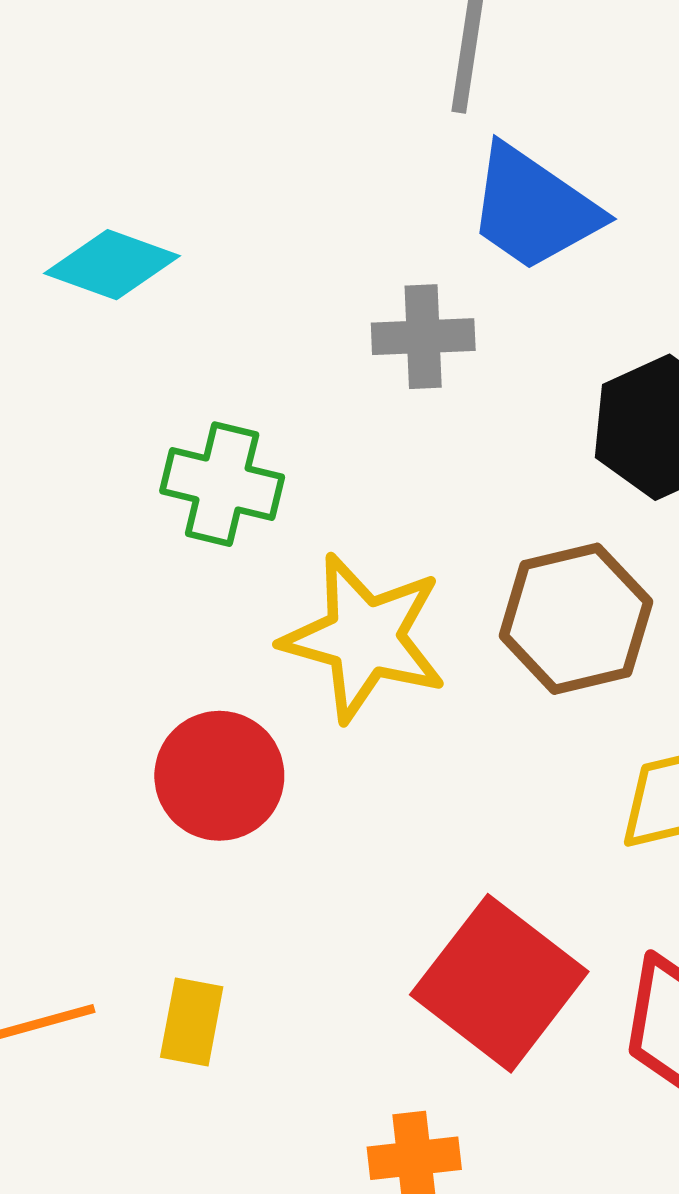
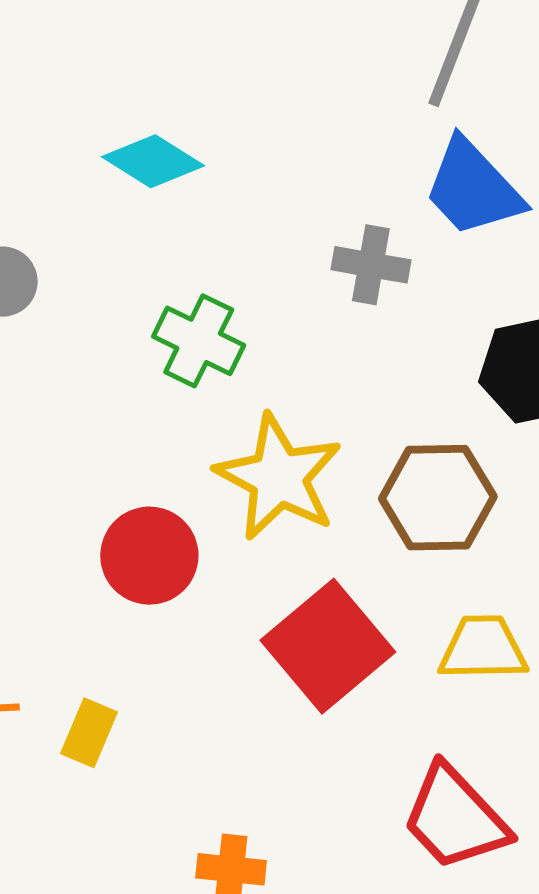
red square: (499, 983) -> (328, 646), moved

